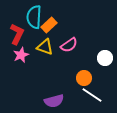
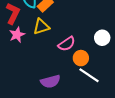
pink semicircle: (69, 45) -> (67, 44), moved
yellow triangle: (45, 47) -> (41, 27), turned -36

